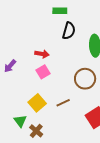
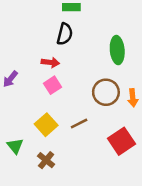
black semicircle: (69, 31) -> (65, 34), moved
green triangle: (20, 121) -> (15, 146), moved

